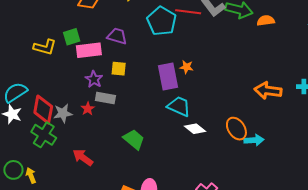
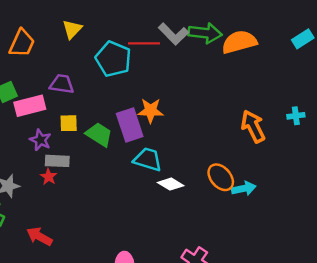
orange semicircle: (266, 21) -> (239, 42), size x1.6
orange star: (186, 67) -> (151, 111), size x1.5
orange arrow: (268, 91) -> (253, 126), turned 64
red star: (88, 109) -> (49, 177), moved
green trapezoid: (134, 139) -> (99, 134), moved

